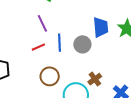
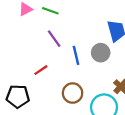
red line: (38, 47) -> (41, 70), moved

